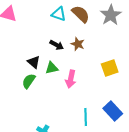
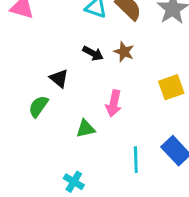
green triangle: (52, 68) -> (86, 129), moved
green semicircle: (29, 81) -> (38, 106), moved

